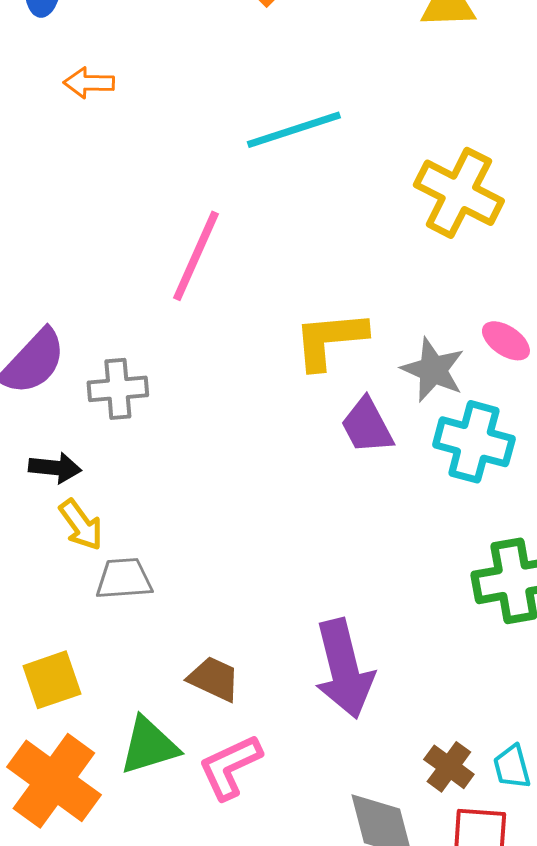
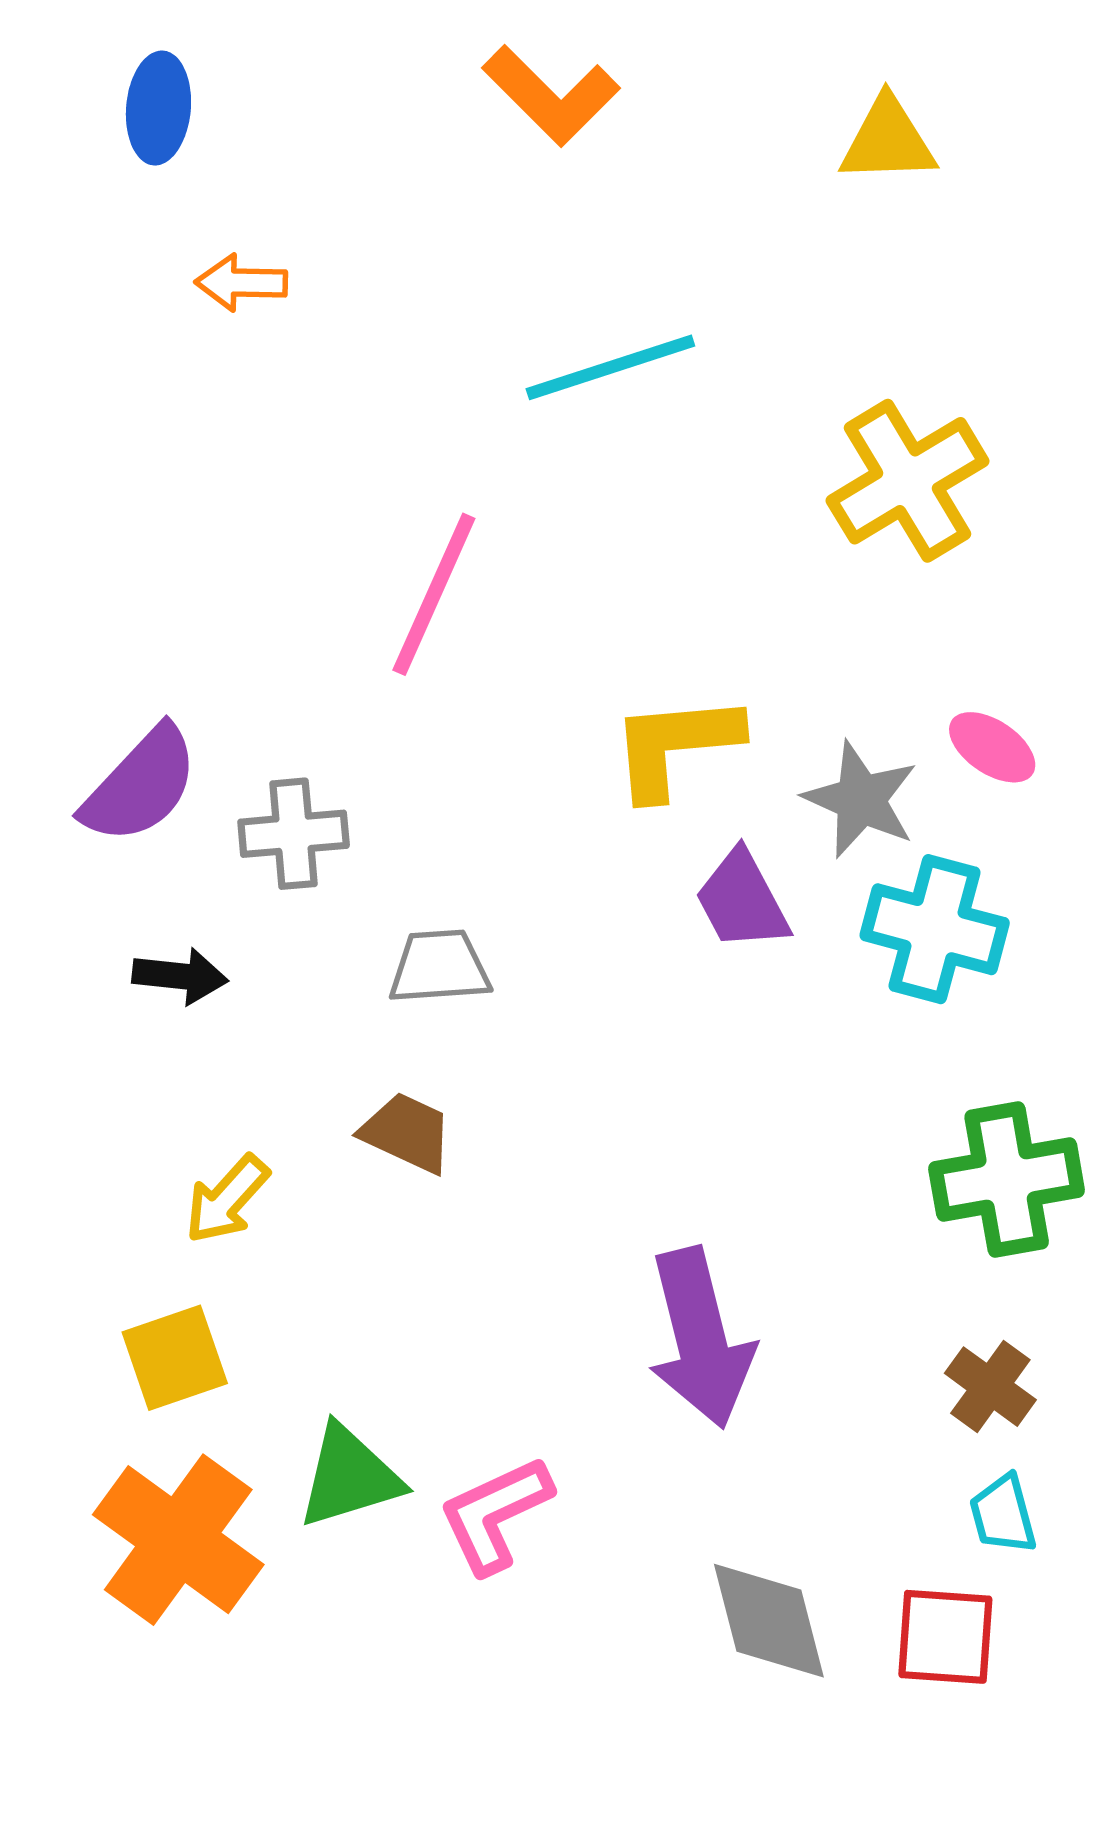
yellow cross: (459, 193) -> (908, 481), turned 32
yellow arrow: (81, 525) -> (227, 1199), moved, turned 78
gray trapezoid: (124, 579) -> (439, 967), moved
brown trapezoid: (214, 679) -> (407, 1133), moved
brown cross: (449, 767) -> (990, 1387), moved

